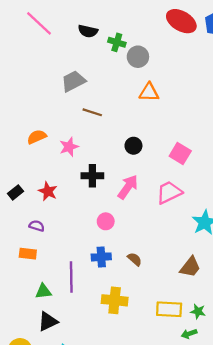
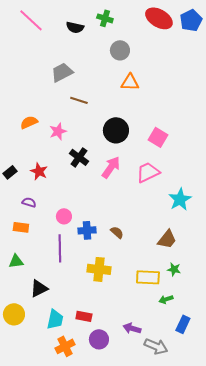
green cross: (117, 42) -> (105, 18), moved
black circle: (133, 146) -> (116, 130), size x1.6
black cross: (92, 176) -> (79, 157), turned 36
pink circle: (106, 221) -> (64, 216), moved
green triangle: (43, 291) -> (16, 261), moved
green star: (198, 311) -> (174, 269), moved

